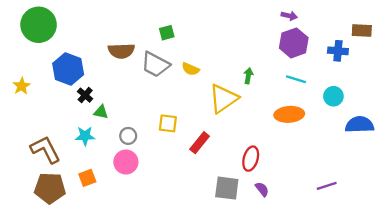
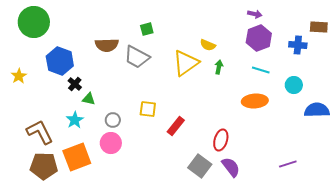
yellow semicircle: (191, 69) -> (208, 45), moved
yellow triangle: (223, 98) -> (186, 63), moved
cyan star: (85, 136) -> (75, 120), turned -30
orange square: (87, 178) -> (77, 157), size x1.8
gray square: (227, 188) -> (200, 166), turned 30
purple semicircle: (262, 189) -> (231, 167), size x1.5

